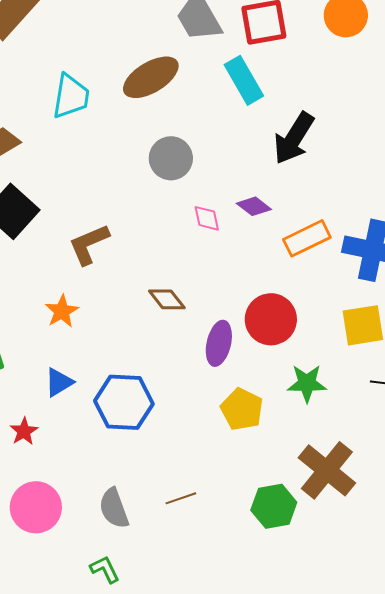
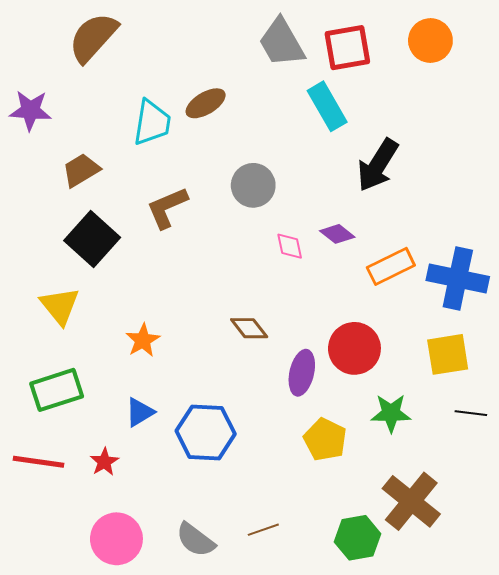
brown ellipse: (151, 77) -> (206, 103), moved, size x0.7
brown L-shape: (89, 244) -> (167, 208), moved
gray semicircle: (114, 508) -> (195, 540), turned -33

